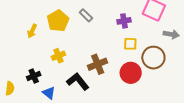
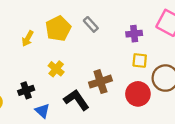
yellow cross: (58, 56) -> (56, 69), turned -32

